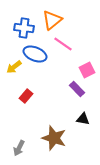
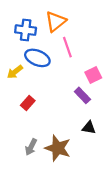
pink line: (63, 44) -> (67, 47), turned 36
gray arrow: (19, 148) -> (31, 147), moved

